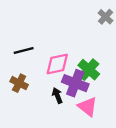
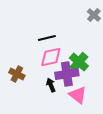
black line: (24, 51) -> (47, 38), moved
purple cross: (75, 83) -> (67, 74), turned -30

